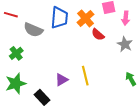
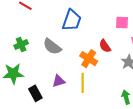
orange cross: (86, 18) -> (89, 59), moved, turned -30
gray semicircle: (33, 30) -> (52, 47), moved

